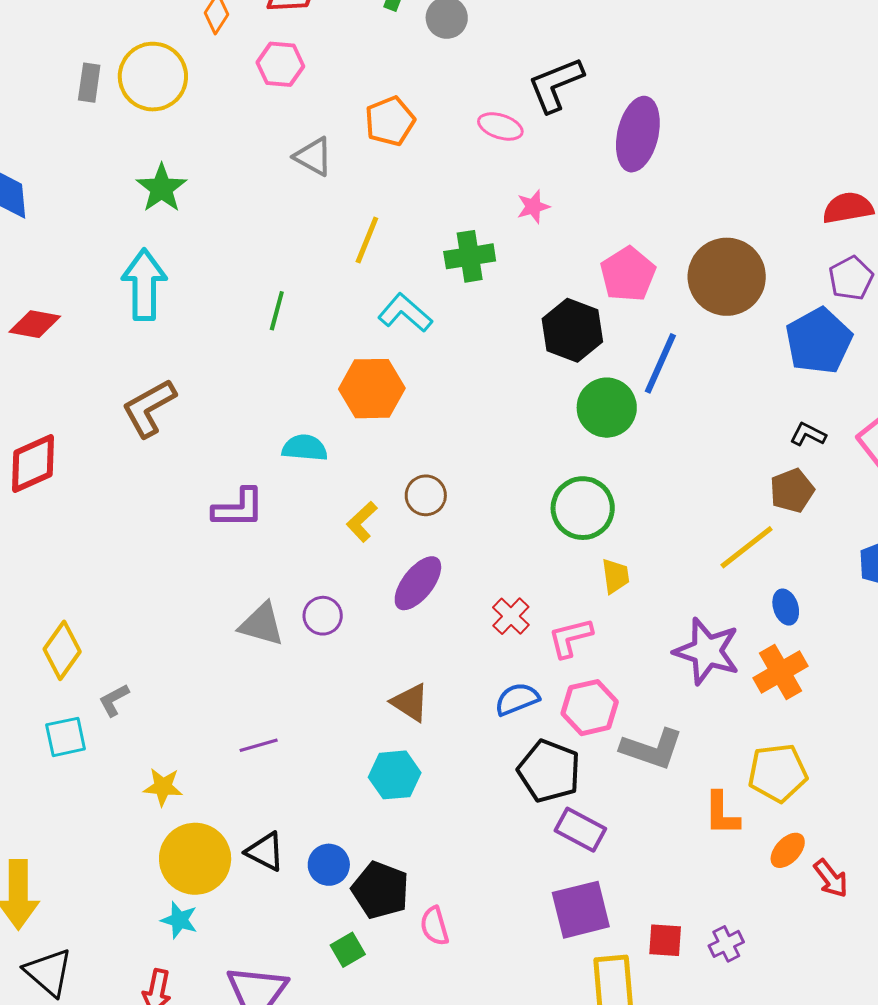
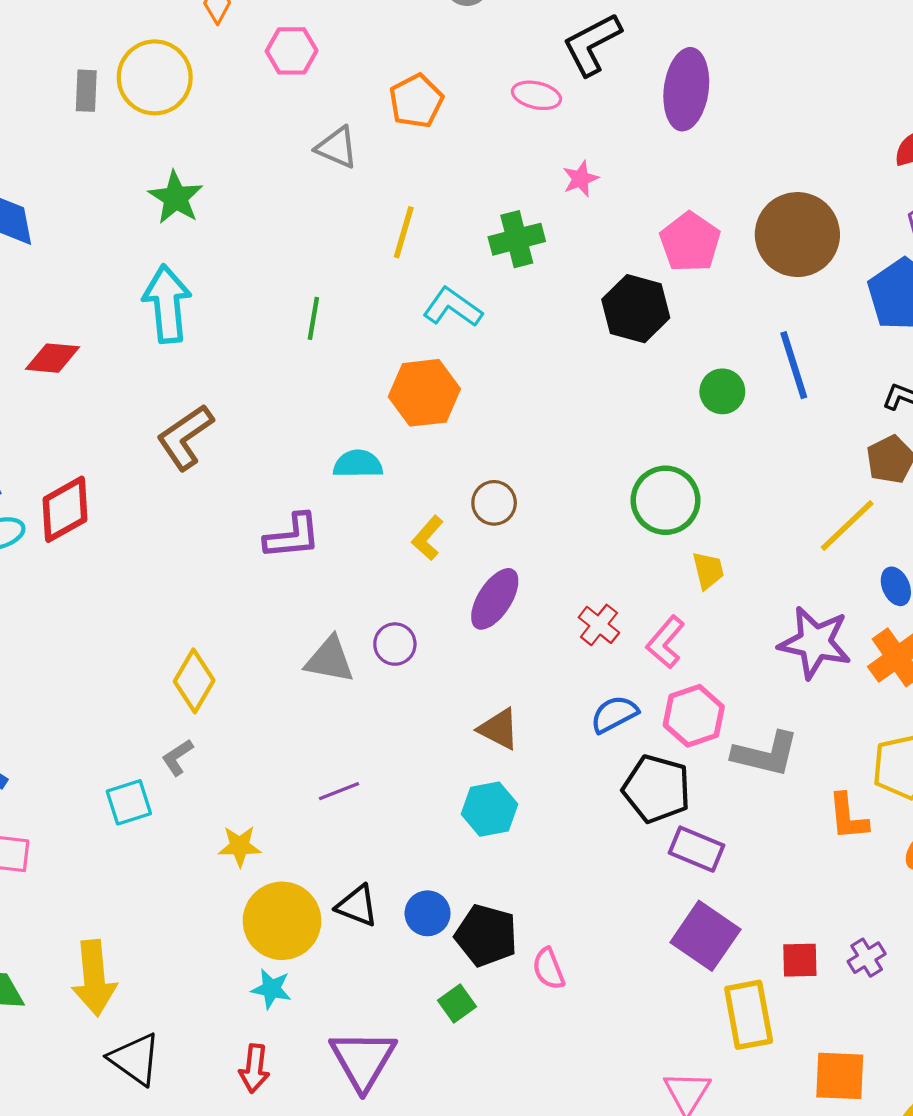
blue line: (660, 363) -> (794, 365), moved, turned -36
green circle: (607, 408) -> (722, 391), moved, size x0.7
pink L-shape: (570, 638) -> (666, 642), turned -30
yellow diamond: (62, 650) -> (194, 681), moved
purple square: (581, 910) -> (705, 936), turned -36

